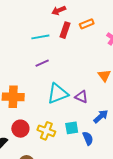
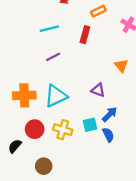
red rectangle: (65, 30) -> (85, 35), moved
cyan triangle: (58, 94) -> (56, 96), moved
blue arrow: (101, 116) -> (110, 114), moved

